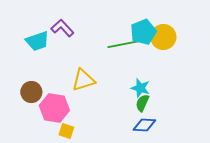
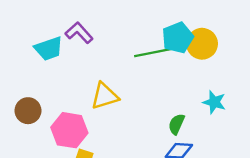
cyan star: (140, 88) -> (214, 102), moved
brown circle: (31, 92) -> (28, 111), moved

